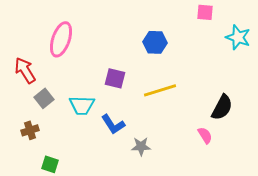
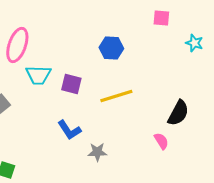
cyan star: (238, 37) -> (194, 43), size x0.7
cyan trapezoid: (82, 105) -> (38, 75), moved

